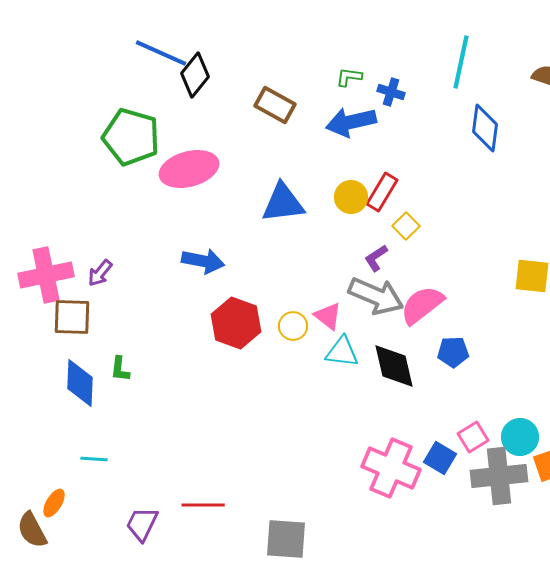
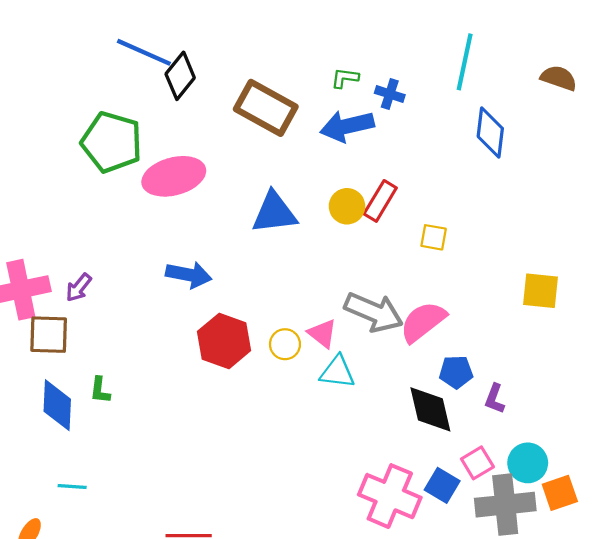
brown rectangle: (275, 105) -> (266, 108), size x1.4
yellow square: (406, 226) -> (434, 237), moved, turned -36
purple L-shape: (376, 258) -> (495, 399), moved, turned -36
black diamond: (394, 366) -> (430, 409), moved

